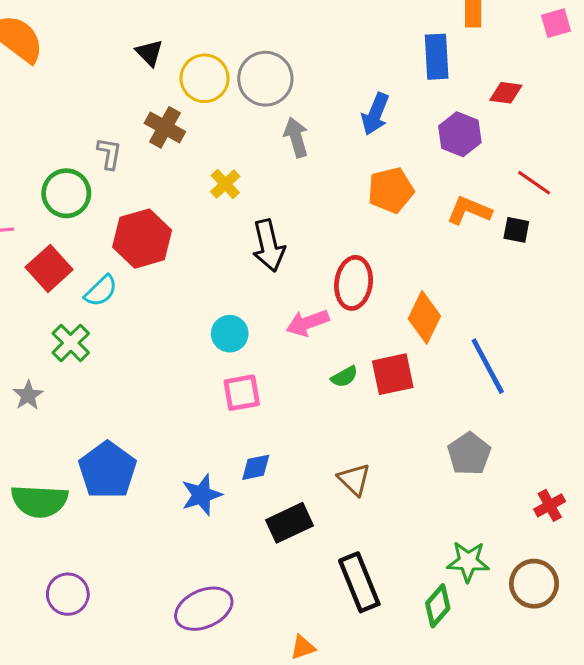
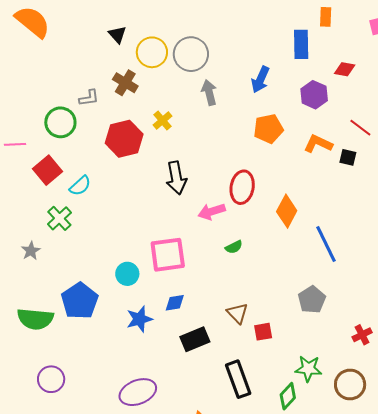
gray L-shape: (109, 153) -> (89, 98), turned 70
red hexagon: (142, 239) -> (124, 139), moved
black arrow: (269, 246) -> (176, 178), moved
cyan circle: (230, 334) -> (127, 274), moved
red square: (393, 374) -> (263, 332), moved, size x0.7
pink square: (242, 393) -> (168, 255), size x1.5

